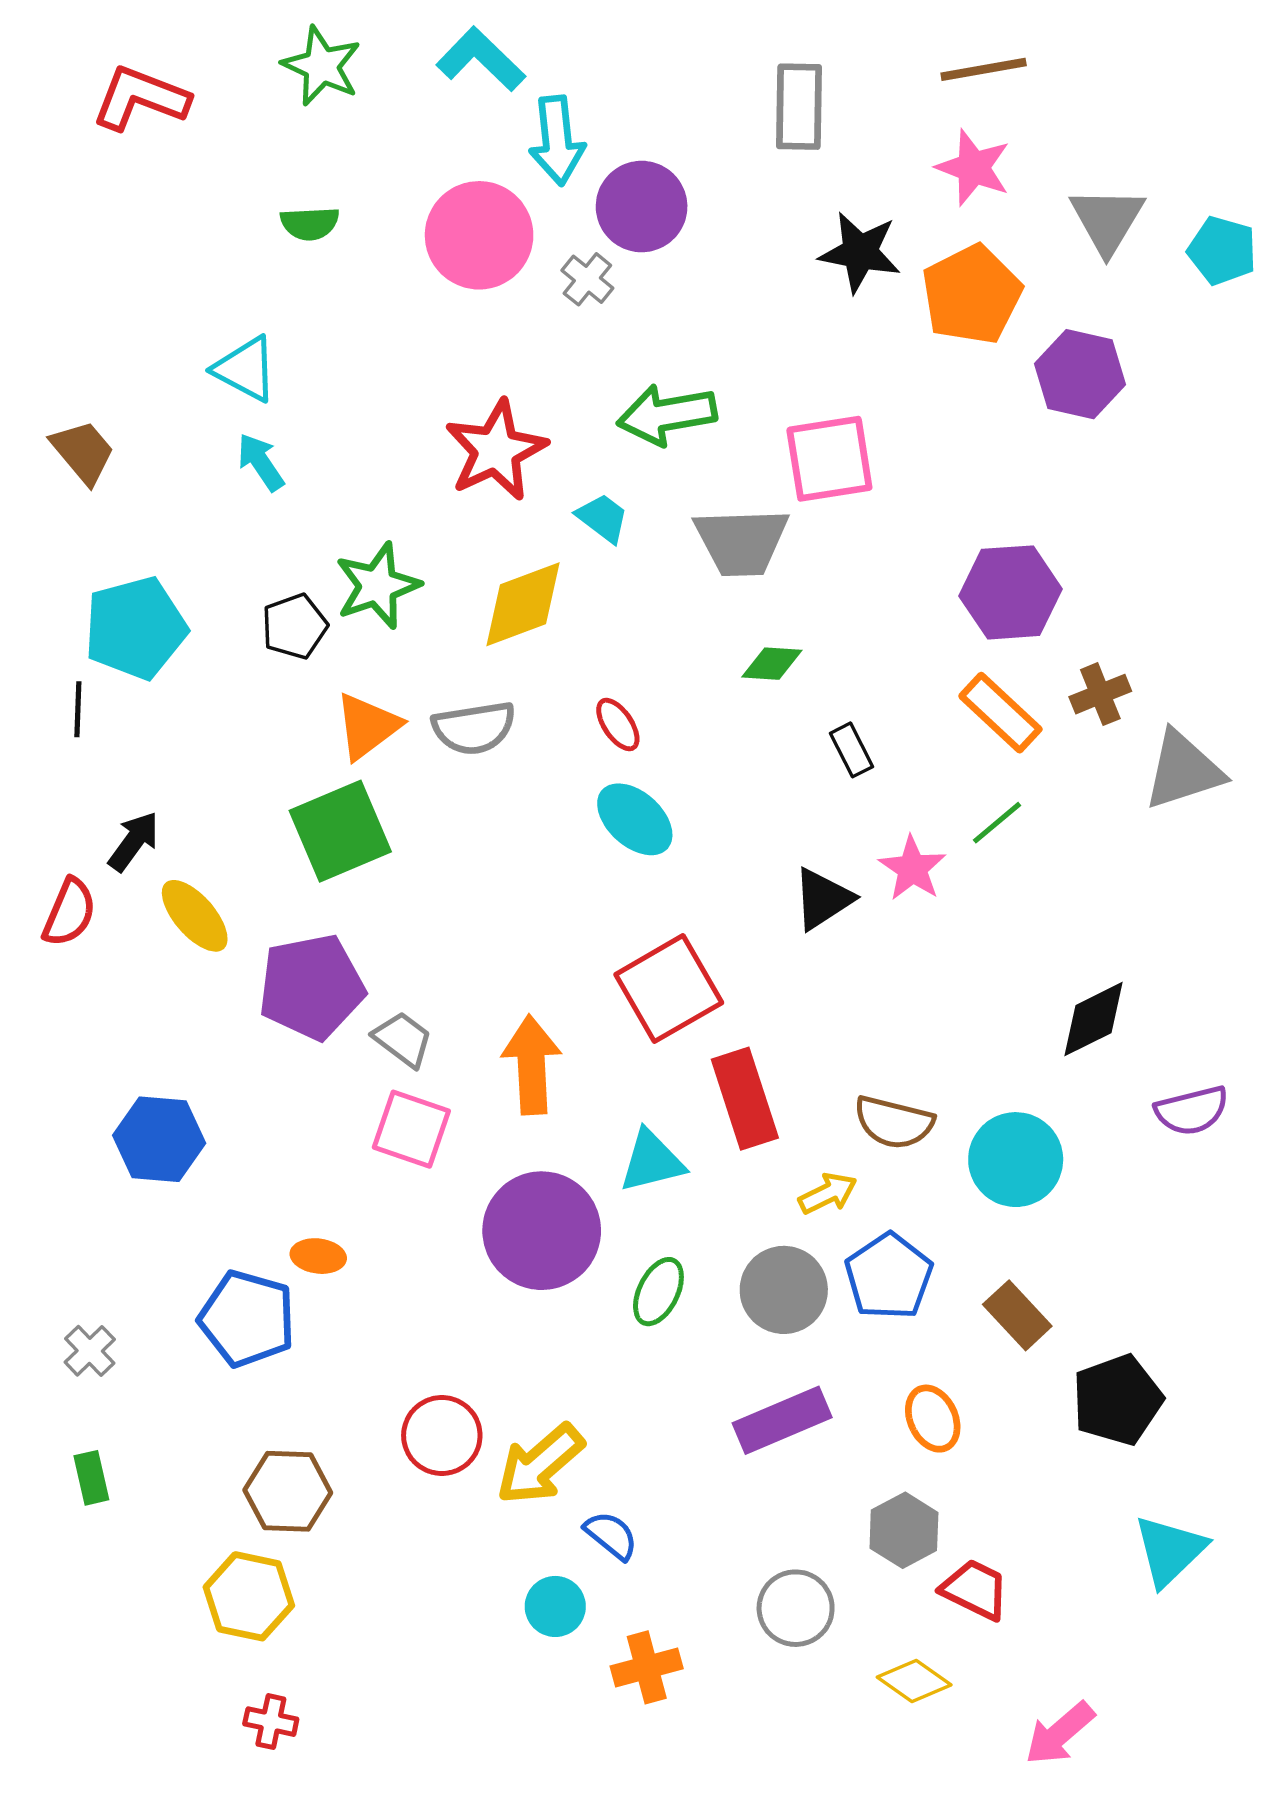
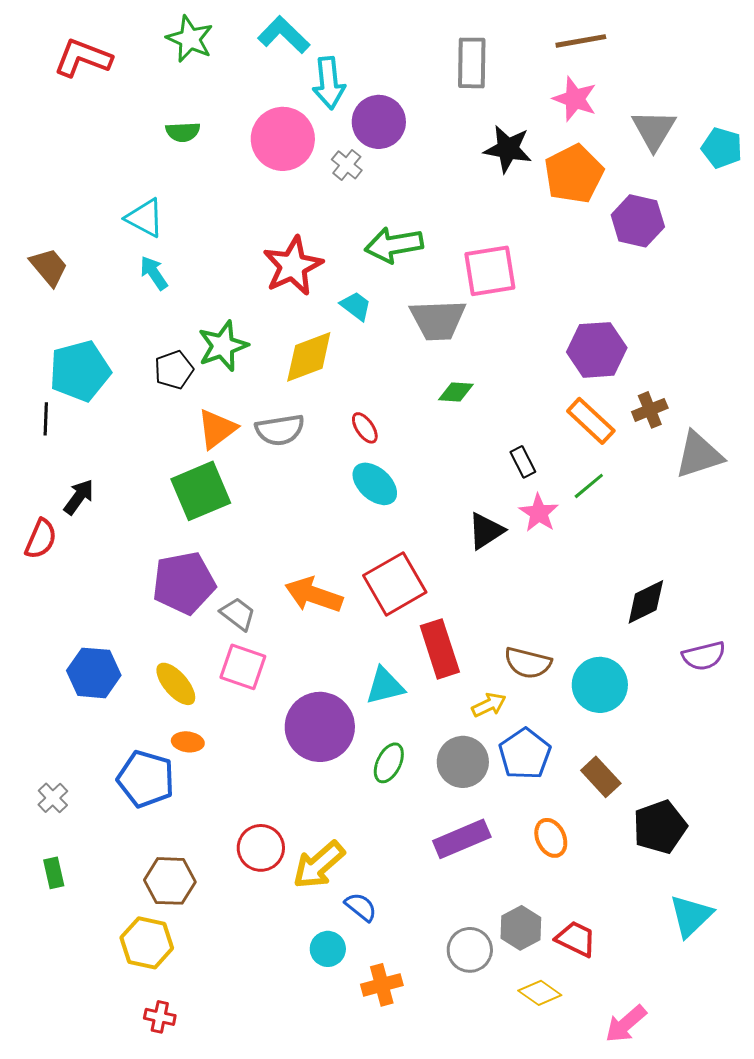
black rectangle: (851, 750) -> (523, 462), moved
yellow ellipse: (195, 916) -> (176, 684), moved
orange arrow: (532, 1065) -> (314, 595), moved, turned -68
gray hexagon: (904, 1530) -> (521, 928), moved

